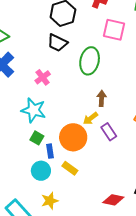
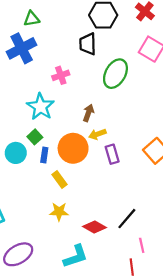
black trapezoid: (57, 43) -> (88, 44), turned 45
brown arrow: (102, 98) -> (88, 113), moved
cyan circle: (41, 171) -> (16, 153), moved
yellow star: (50, 201) -> (59, 212), moved

